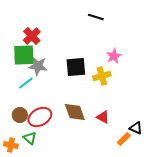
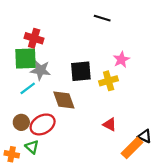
red cross: (32, 36) -> (34, 38), turned -30
brown diamond: (75, 112) -> (64, 100), moved
orange rectangle: (124, 139) -> (132, 148), size x1.5

